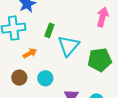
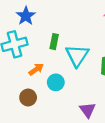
cyan circle: (45, 78) -> (56, 82), moved

